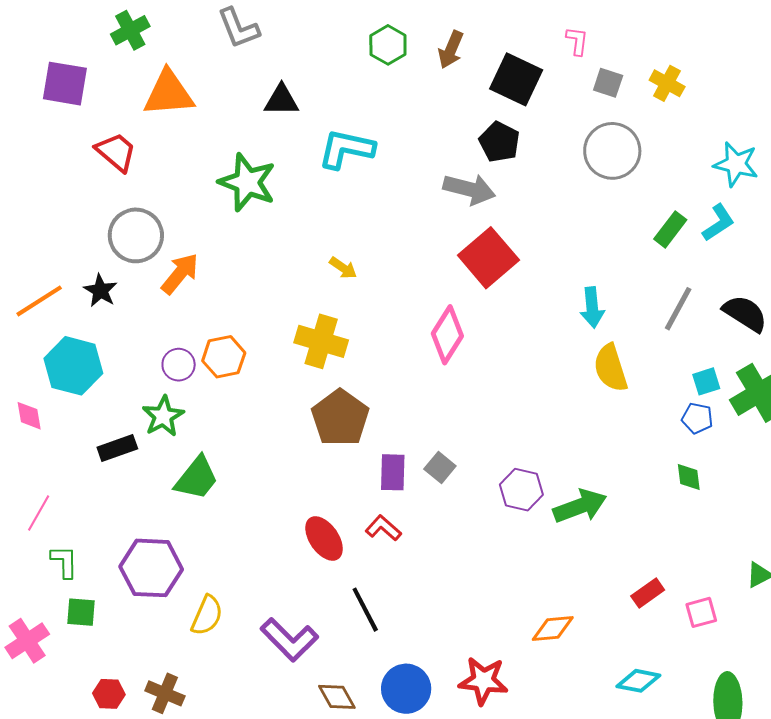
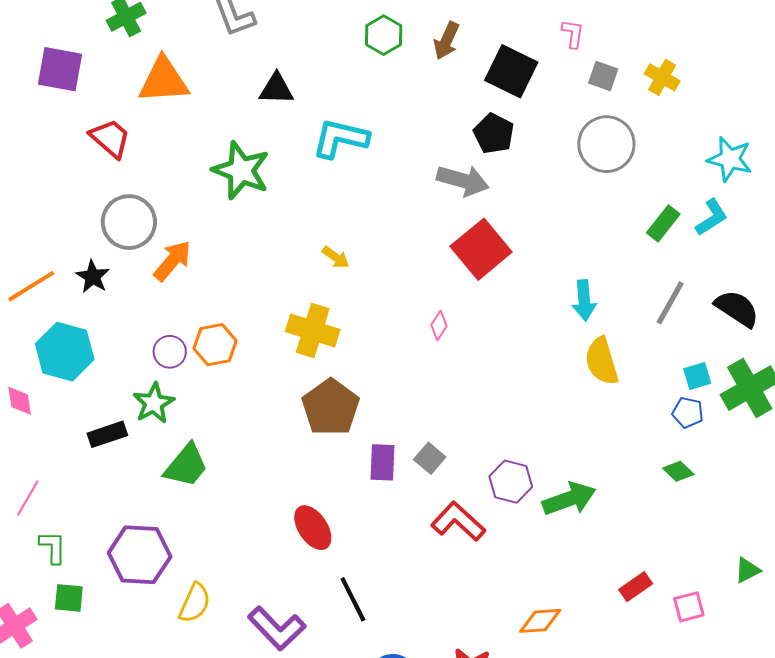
pink diamond: (447, 335) -> (439, 326), size x0.5
green diamond: (689, 477) -> (678, 471), turned -40
red L-shape: (383, 528) -> (458, 521), moved, size x1.5

